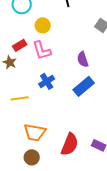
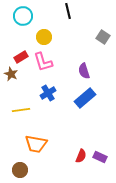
red semicircle: (70, 144) -> (81, 156), moved, size x0.6
brown circle: (32, 157) -> (20, 170), moved

